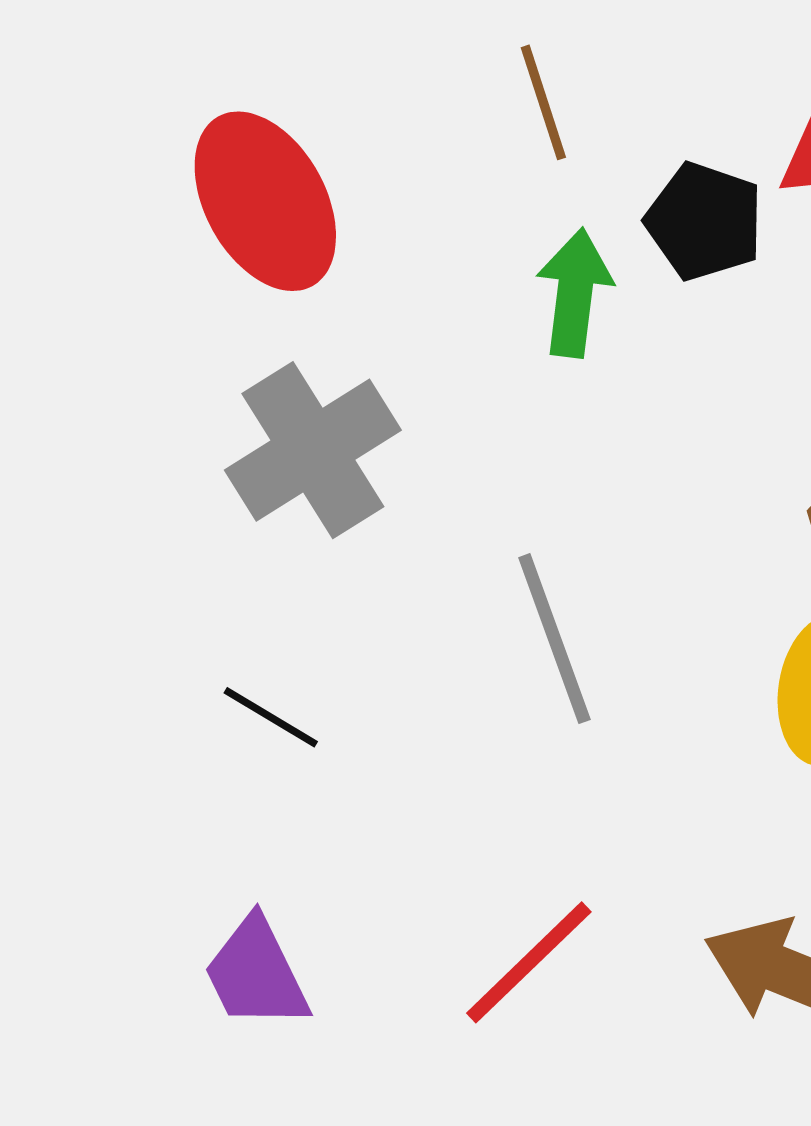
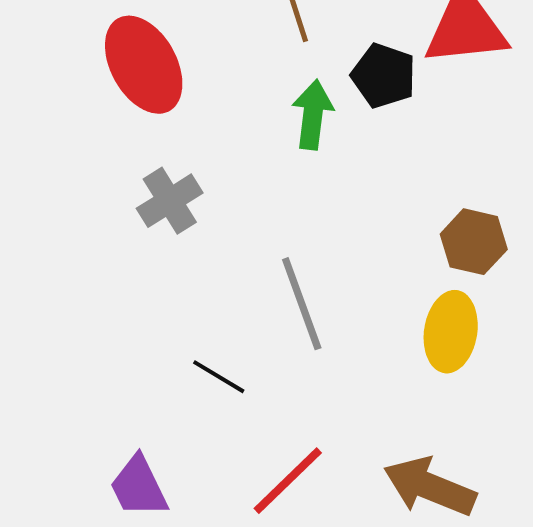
gray cross: (313, 450) -> (170, 201), size x0.7
black line: (271, 717) -> (219, 377), moved

